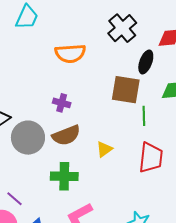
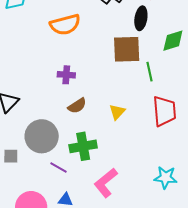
brown semicircle: (66, 135) -> (77, 106), size x0.7
gray circle: (28, 138) -> (42, 136), moved
purple line: (14, 199) -> (58, 167), moved

